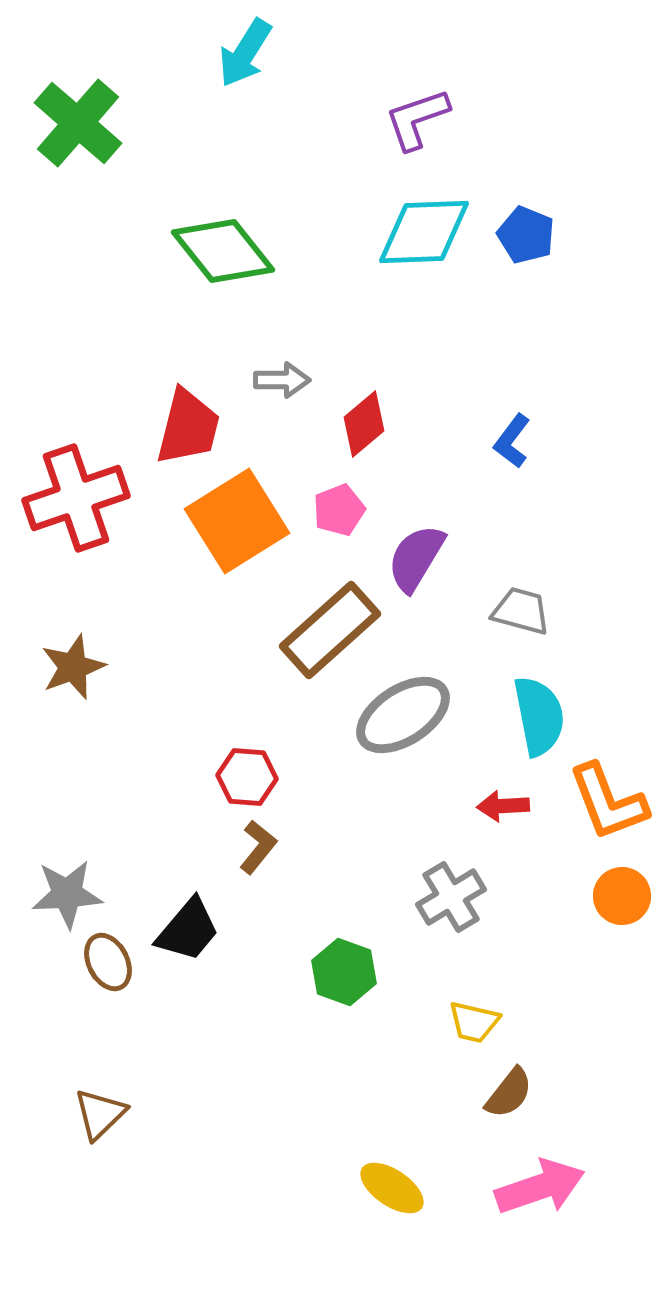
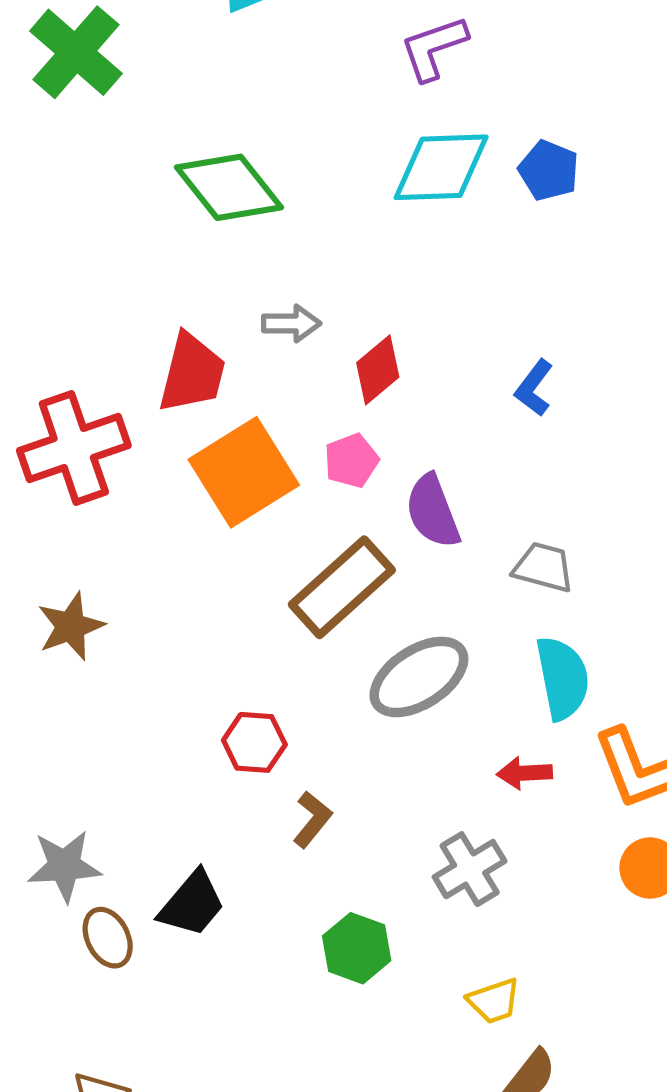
purple semicircle: (416, 558) -> (433, 511), turned -52
brown L-shape: (258, 847) -> (312, 819), moved
yellow trapezoid: (474, 1022) -> (494, 1001), turned -32

